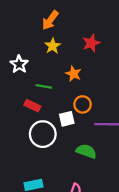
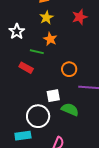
orange star: (73, 74) -> (50, 39), moved
white square: (67, 119) -> (53, 96), moved
white circle: (43, 134) -> (38, 116), moved

